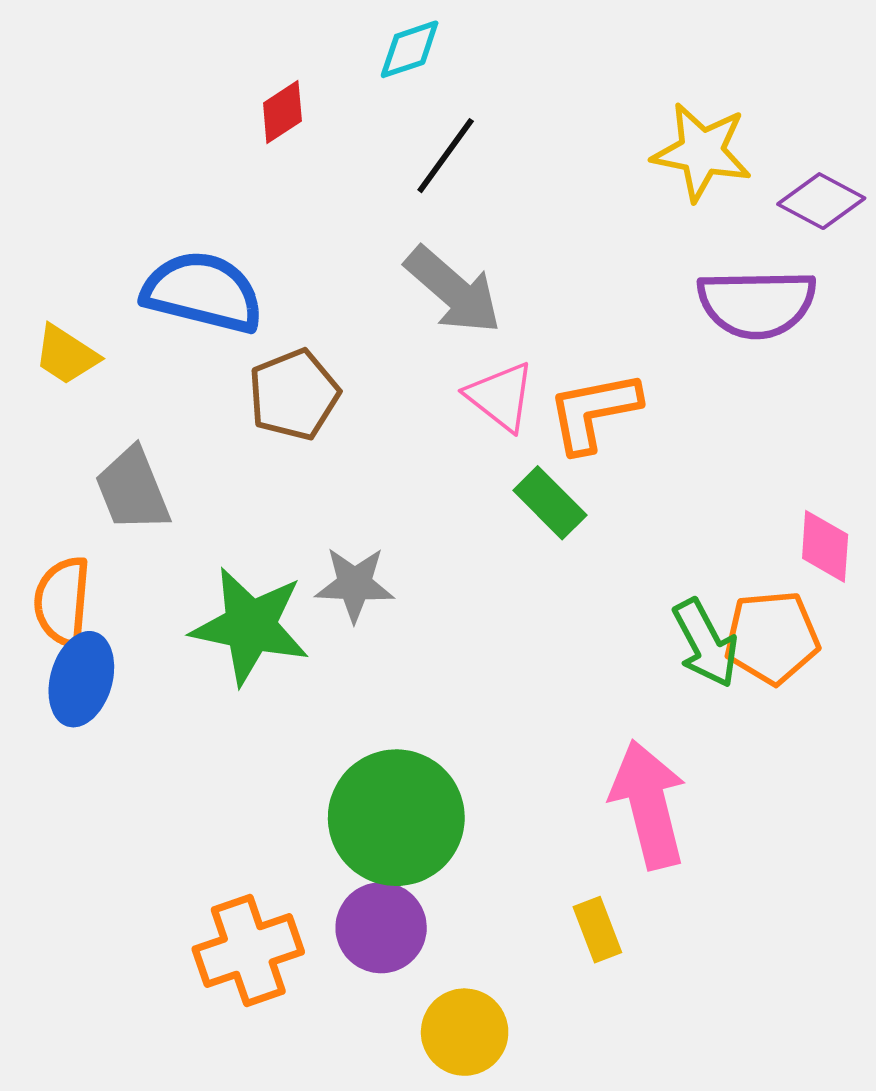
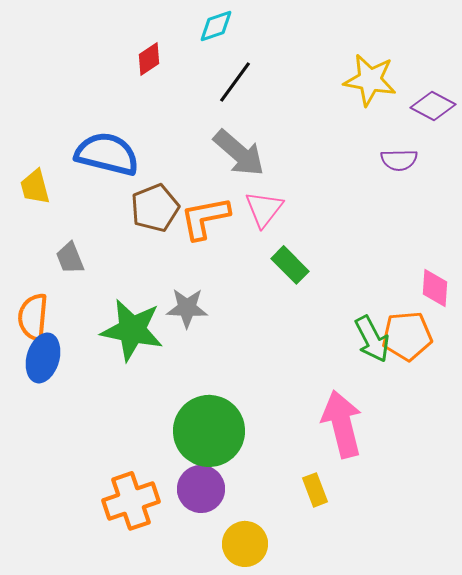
purple semicircle: (757, 304) -> (399, 160), size x0.6
yellow trapezoid: (66, 355) -> (35, 187), turned 42
pink triangle: (501, 397) -> (264, 209), turned 30
orange L-shape: (594, 412) -> (205, 218), moved
gray trapezoid: (133, 489) -> (70, 258), size x0.7

